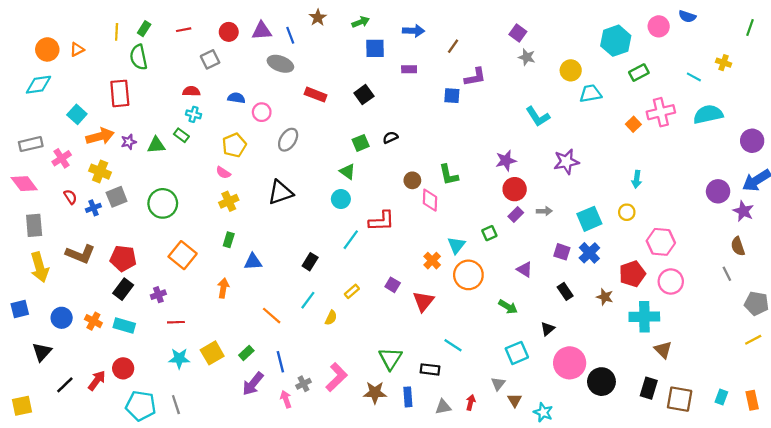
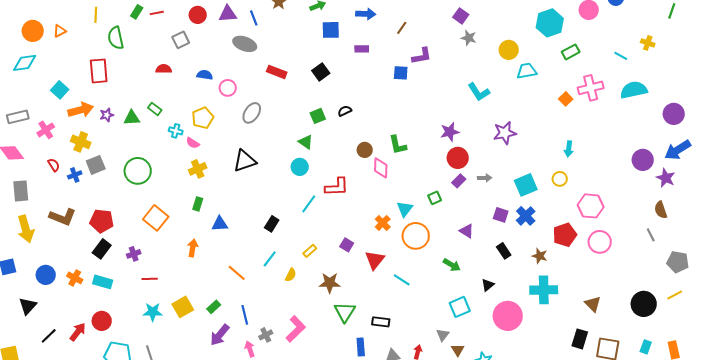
green rectangle: (144, 29) -> (137, 12), moved
cyan cross: (194, 114) -> (176, 131), moved
cyan cross: (644, 317) -> (544, 290), moved
cyan line: (453, 345) -> (402, 280), moved
black circle: (601, 382) -> (644, 304), moved
brown star: (375, 393) -> (330, 283), moved

